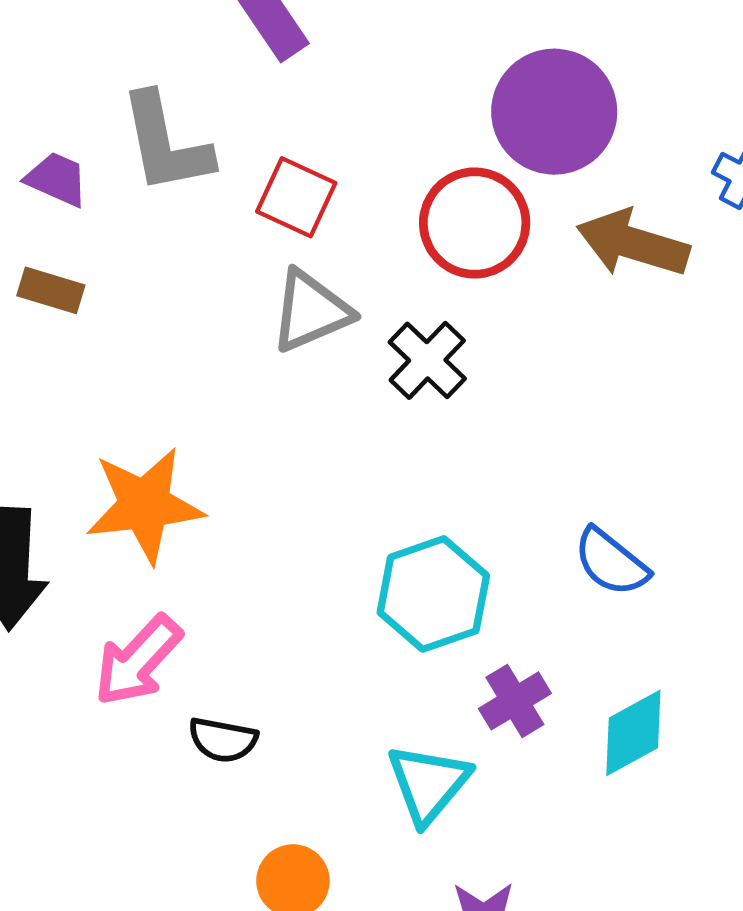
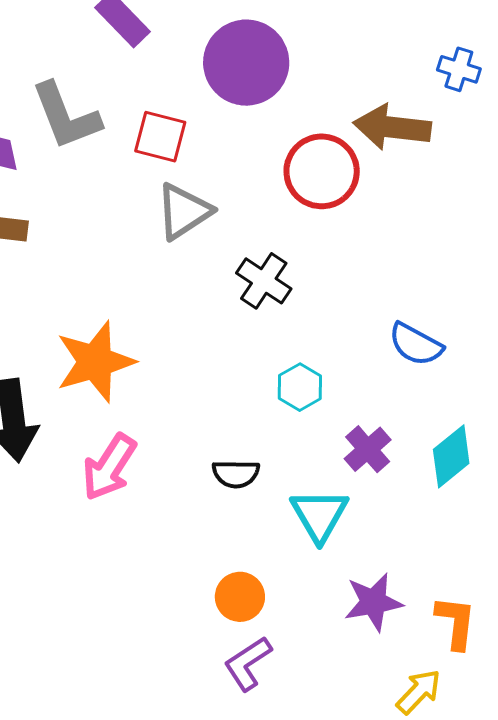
purple circle: (554, 112) -> (246, 63), moved
red circle: (475, 223) -> (322, 171), moved
black cross: (427, 360) -> (264, 281), moved
cyan hexagon: (433, 594) -> (300, 387), size x0.6
black semicircle: (223, 740) -> (236, 474), moved

